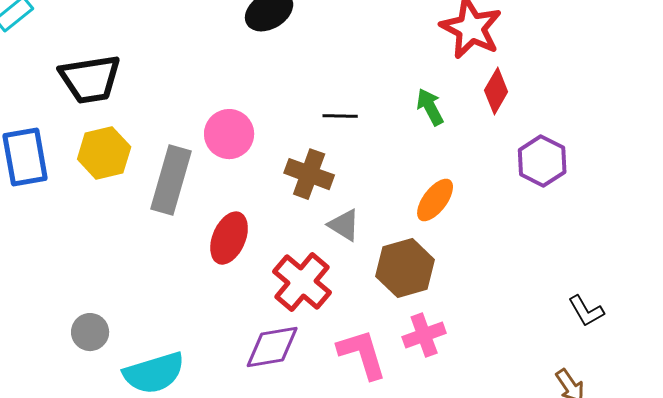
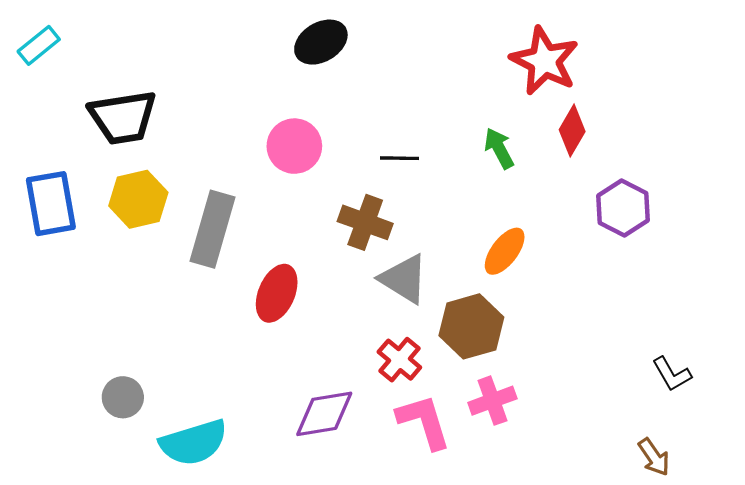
pink circle: (229, 134) -> (294, 146), moved
gray triangle: (344, 225) -> (404, 279), size x1.4
red cross: (302, 282) -> (399, 360), moved, size x0.7

